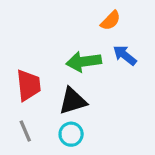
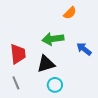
blue arrow: (125, 55) -> (84, 49), moved
cyan circle: (71, 134) -> (55, 85), moved

